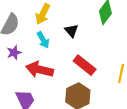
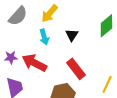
purple star: (14, 53) -> (11, 57), moved

